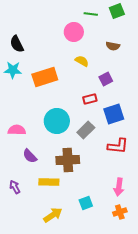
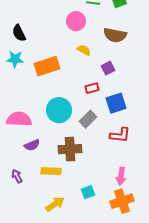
brown semicircle: (113, 46) -> (115, 35), size x1.6
pink semicircle: (17, 130) -> (19, 119), size x1.4
purple semicircle: (30, 156) -> (32, 145), turned -70
orange cross: (120, 212) -> (122, 201), size x1.6

